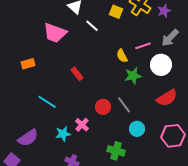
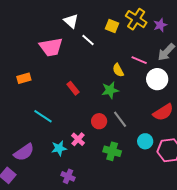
pink trapezoid: (55, 33) -> (51, 47), turned -30
pink line: (143, 46) -> (139, 60), turned 42
green star: (133, 76) -> (110, 90), moved
cyan circle: (137, 129) -> (145, 141), moved
green cross: (116, 151) -> (112, 151), moved

